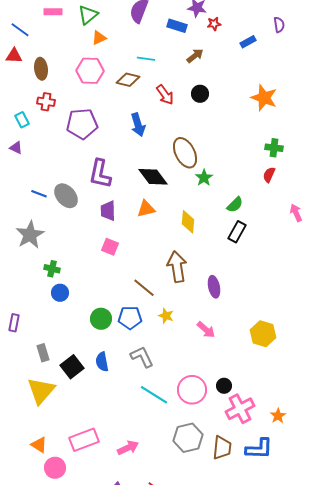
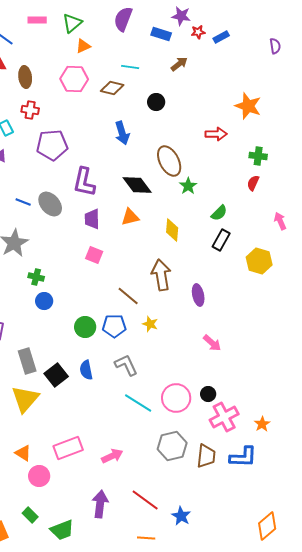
purple semicircle: (279, 25) -> (275, 46), moved
blue rectangle: (248, 42) -> (221, 37), moved
black circle: (200, 94) -> (156, 102), moved
red arrow: (165, 95) -> (216, 134), moved, turned -55
purple pentagon: (82, 124) -> (52, 145), moved
pink arrow: (206, 330) -> (212, 343), moved
yellow hexagon: (263, 334) -> (259, 261), moved
gray rectangle: (43, 353) -> (27, 361), size x1.4

